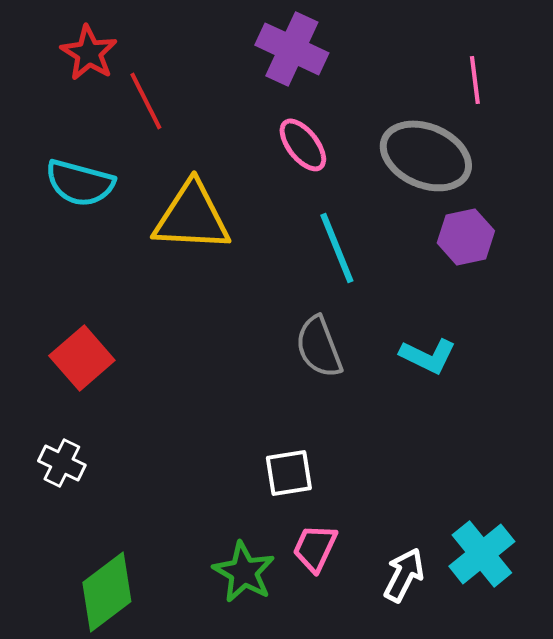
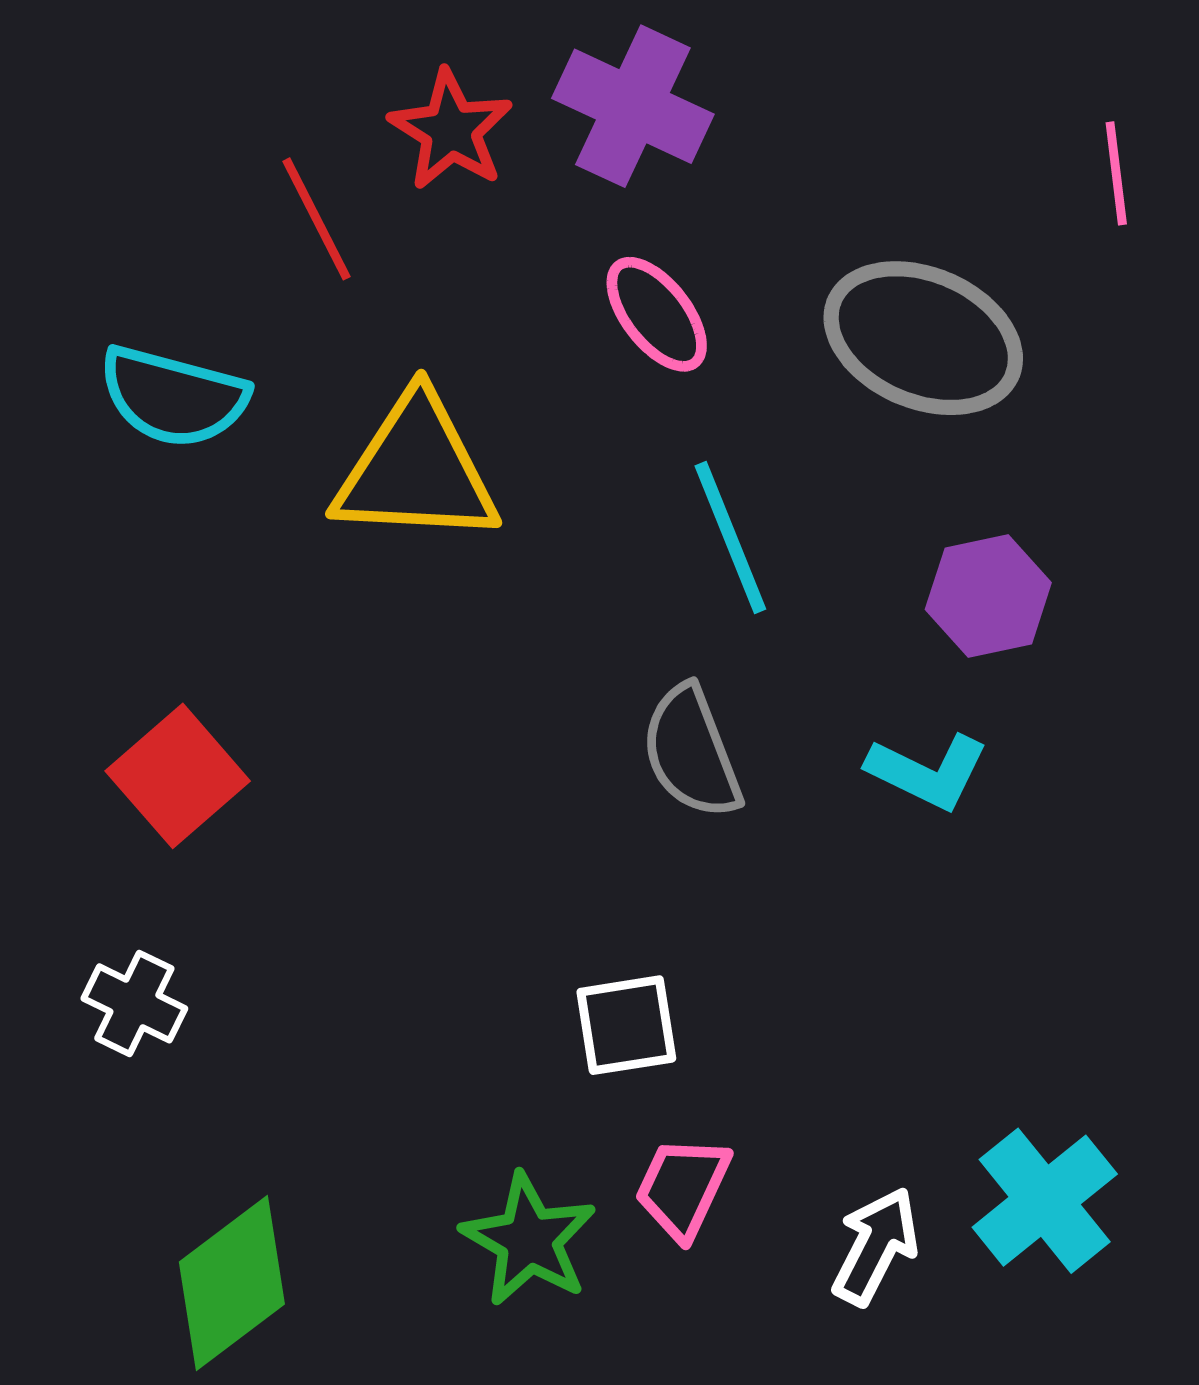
red star: (89, 53) -> (451, 130), moved
pink line: (475, 80) -> (1116, 173), moved
purple hexagon: (466, 237) -> (988, 596), moved

